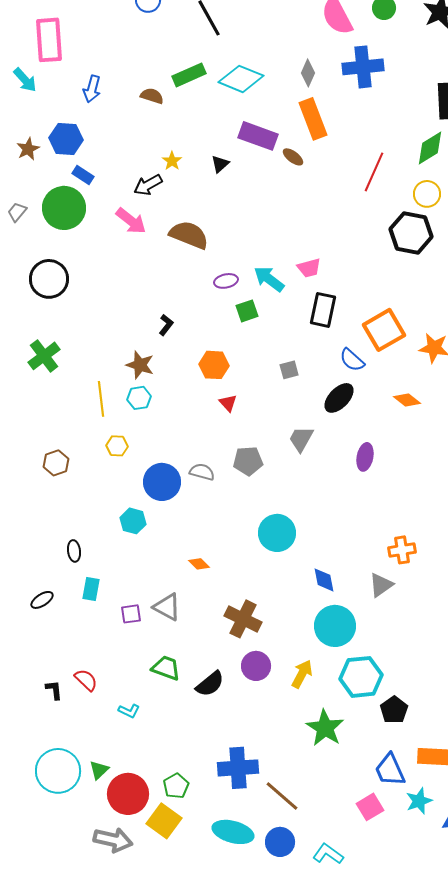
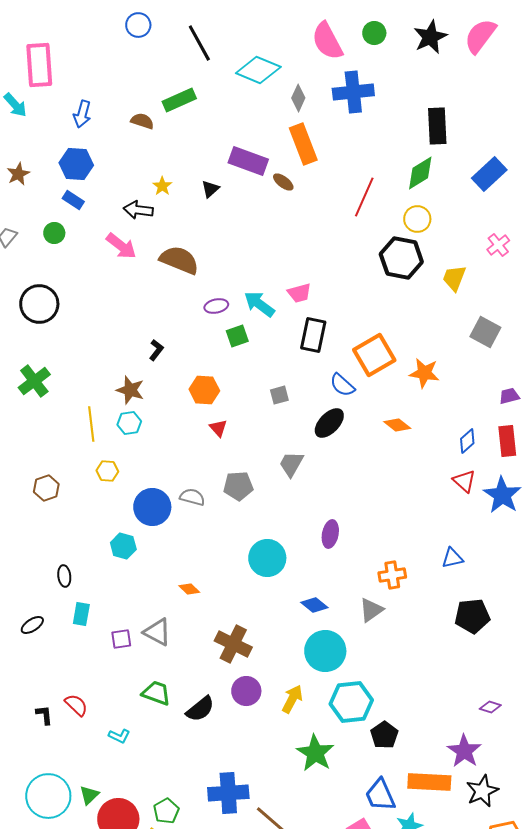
cyan diamond: (241, 79) -> (258, 70), moved
blue hexagon: (66, 139) -> (76, 164), moved
black arrow: (148, 185) -> (138, 210), turned 36
green circle: (64, 208) -> (54, 233), size x0.5
purple ellipse: (365, 457) -> (330, 534), moved
blue diamond: (324, 580) -> (314, 605), turned -40

